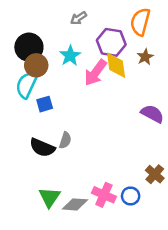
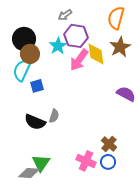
purple hexagon: (111, 42) -> (76, 36), moved
brown star: (145, 57) -> (120, 47), size x1.5
brown cross: (155, 174) -> (109, 144), moved
gray diamond: (75, 204) -> (29, 173), moved

